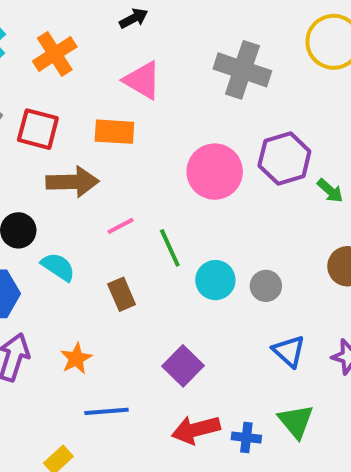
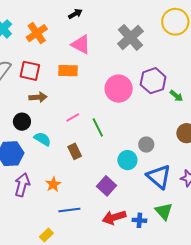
gray cross: (242, 70) -> (130, 37), turned 32
brown arrow: (72, 182) -> (38, 97), moved, size x0.7
cyan circle: (215, 280) -> (127, 160), moved
blue triangle: (289, 351) -> (159, 177), size x1.5

